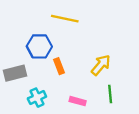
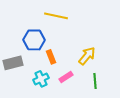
cyan cross: (37, 98) -> (41, 79), moved
pink rectangle: (78, 101) -> (66, 77), moved, turned -48

